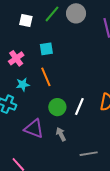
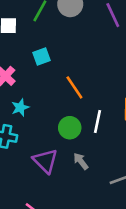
orange line: (46, 77) -> (74, 87), moved
purple triangle: (34, 129) -> (45, 161), turned 35

